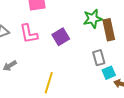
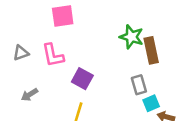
green star: (93, 19) -> (131, 37), turned 30
purple square: (61, 37) -> (82, 79), moved, turned -30

